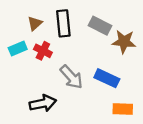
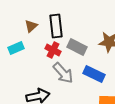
gray rectangle: (100, 26) -> (77, 47), moved
red cross: (43, 51) -> (53, 50), moved

